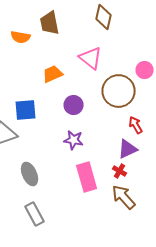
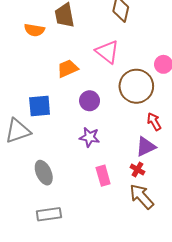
pink rectangle: (87, 177) -> (103, 176), size x0.7
gray rectangle: (35, 214) -> (49, 214), turned -70

